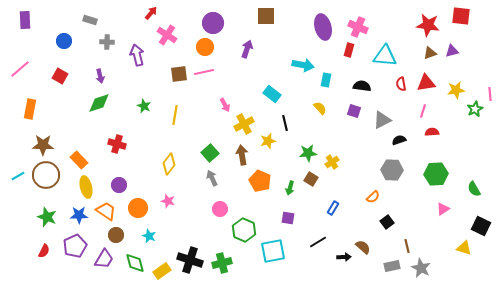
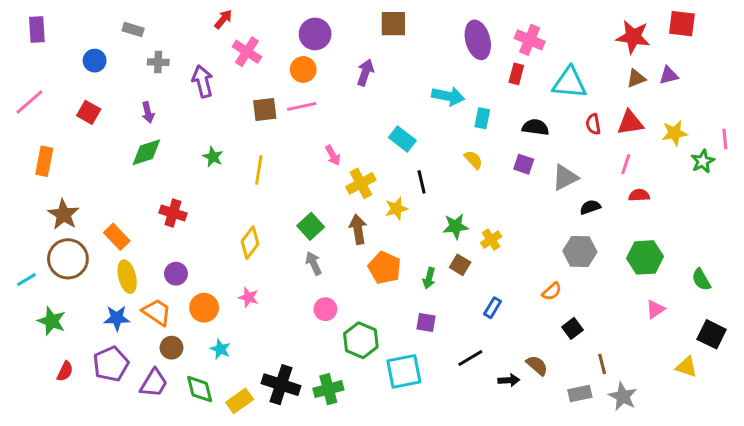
brown star: (43, 145) -> (64, 214), turned 30
cyan line: (18, 176) -> (27, 280), moved
green star: (47, 217) -> (52, 321), moved

